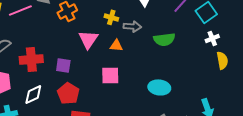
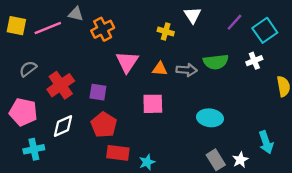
yellow cross: (111, 17) -> (166, 31), moved
gray arrow: (132, 26) -> (187, 70), moved
white cross: (212, 38) -> (254, 61), moved
red cross: (31, 59) -> (61, 85), turned -30

